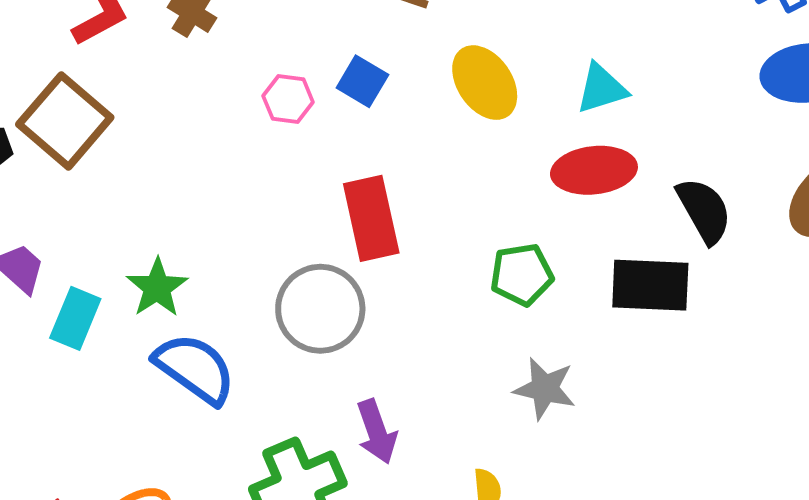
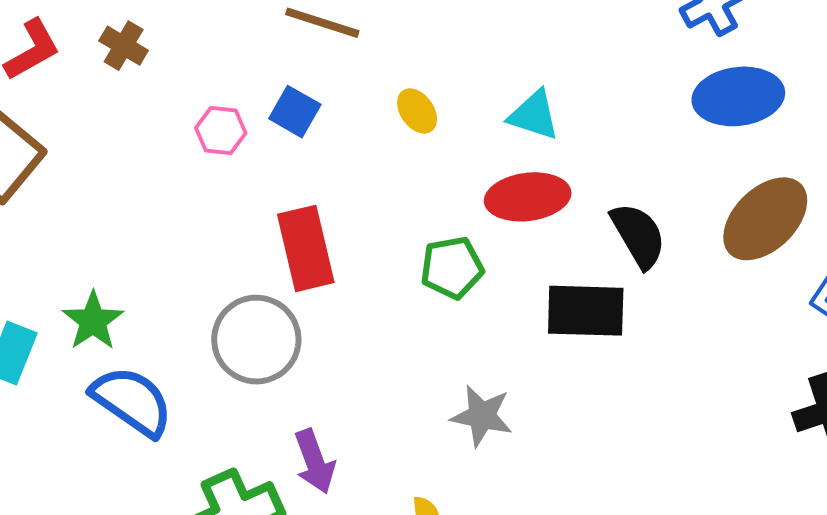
yellow ellipse: (485, 83) -> (417, 111), size x0.6
cyan triangle: (602, 89) -> (534, 115), turned 36
green pentagon: (522, 275) -> (452, 268), moved

